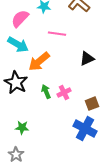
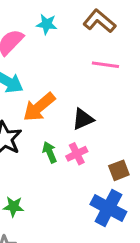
pink line: (57, 34) -> (105, 65), moved
black triangle: (87, 59) -> (83, 119), moved

